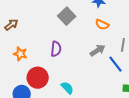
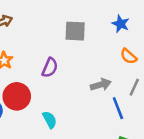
gray square: (67, 16) -> (75, 31), turned 30
orange semicircle: (102, 25) -> (129, 56), moved

